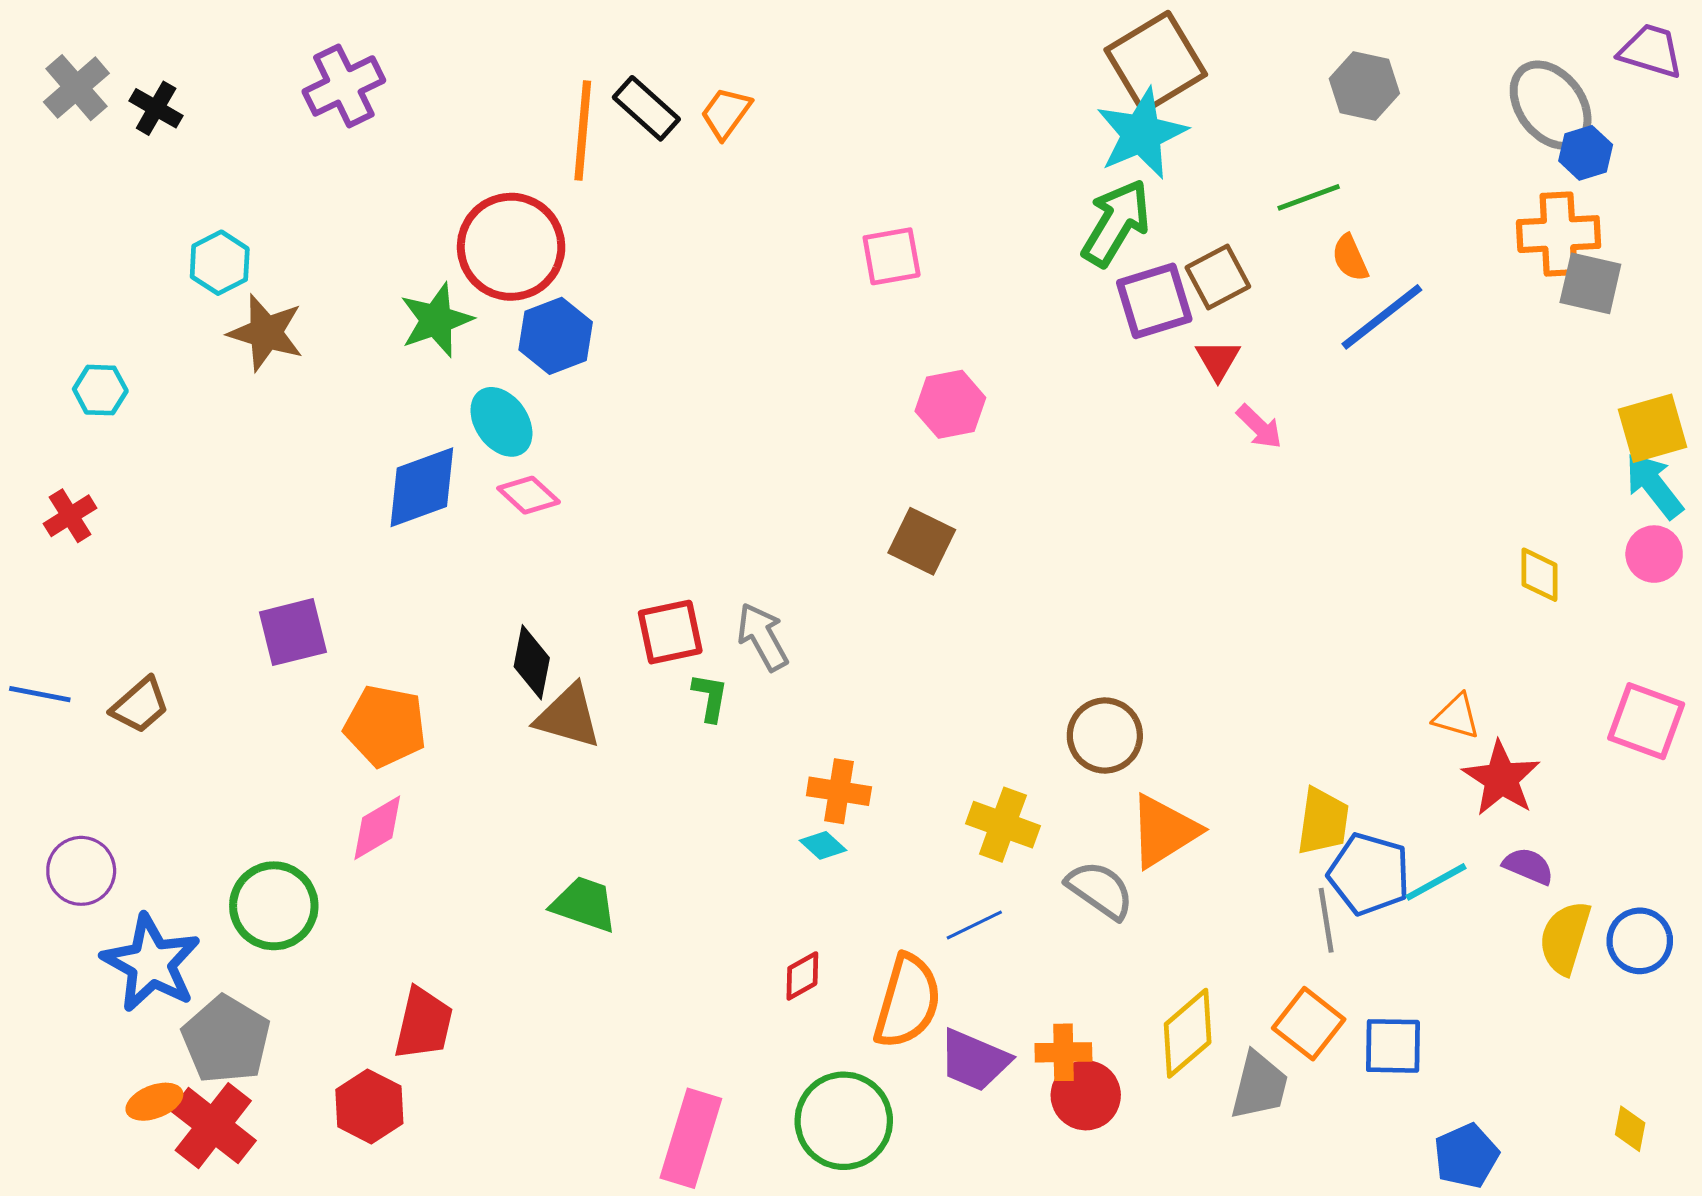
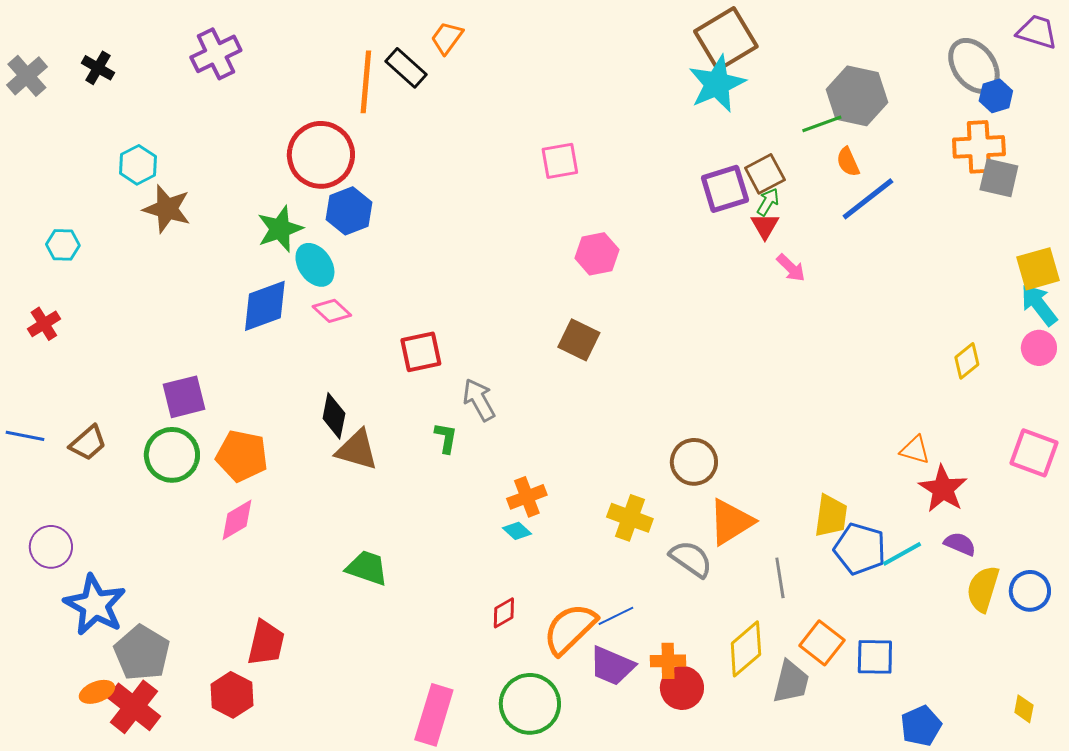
gray hexagon: (1364, 86) -> (857, 96), moved, size x1.4
gray cross: (76, 88) -> (27, 76), moved
orange trapezoid: (726, 113) -> (447, 38), moved
green arrow: (1116, 223) -> (768, 202), moved, size x0.5
green star: (436, 320) -> (280, 229), moved
yellow diamond: (1539, 575) -> (967, 361), turned 51
red square: (670, 632) -> (421, 352), moved
orange cross: (839, 791) -> (527, 497), turned -30
green circle: (274, 906) -> (172, 455), moved
gray line: (1326, 920) -> (780, 578), moved
blue line: (974, 925) -> (616, 616), moved
orange semicircle: (907, 1001) -> (570, 629), turned -150

